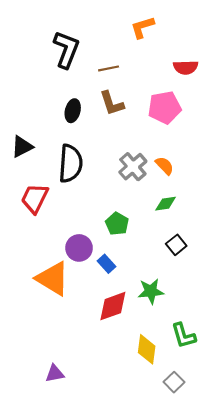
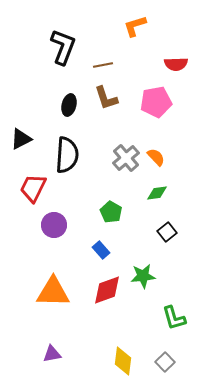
purple circle: (79, 248) -> (54, 225), moved
orange triangle: (53, 279) -> (53, 292), moved, turned -30
yellow diamond: (147, 349) -> (123, 361), moved

